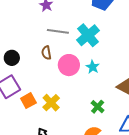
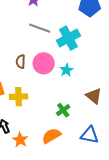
brown semicircle: (46, 53) -> (21, 62), moved
yellow cross: (51, 103) -> (19, 97), turned 30

